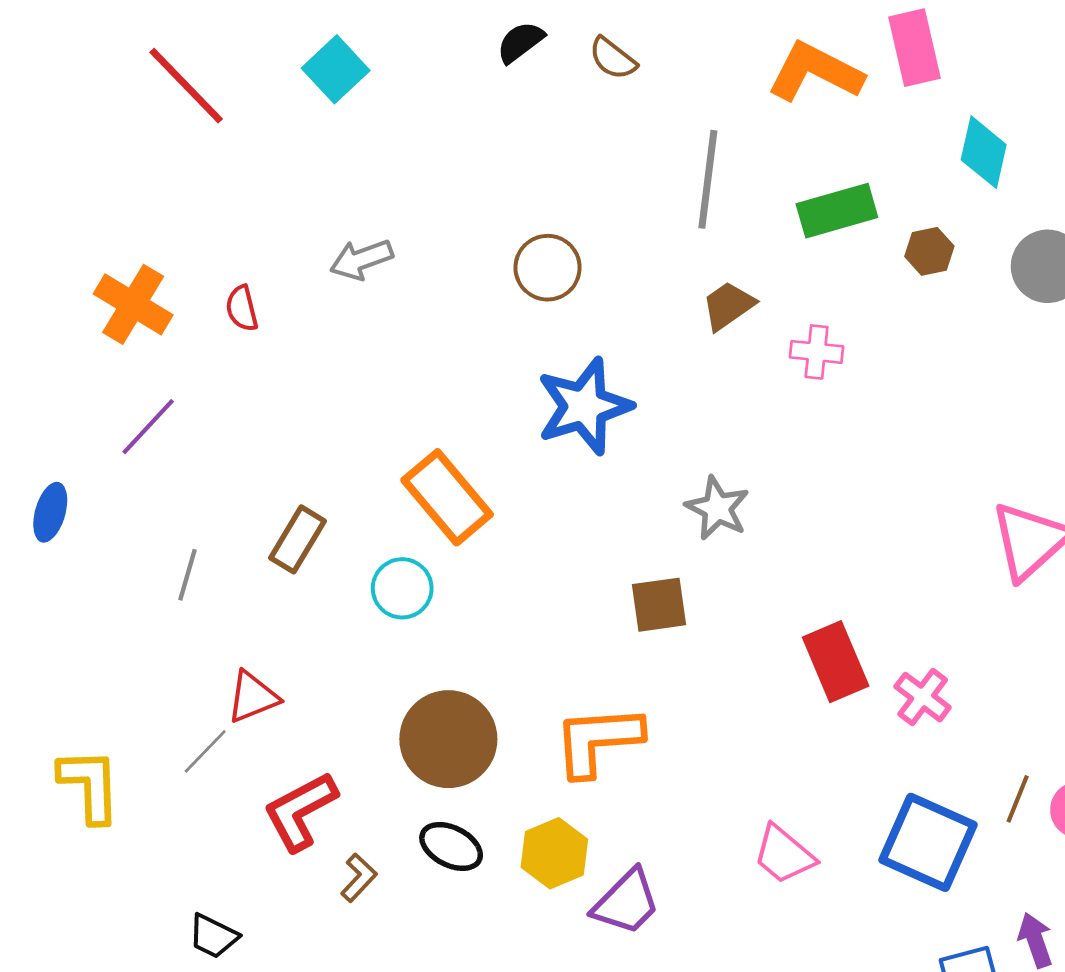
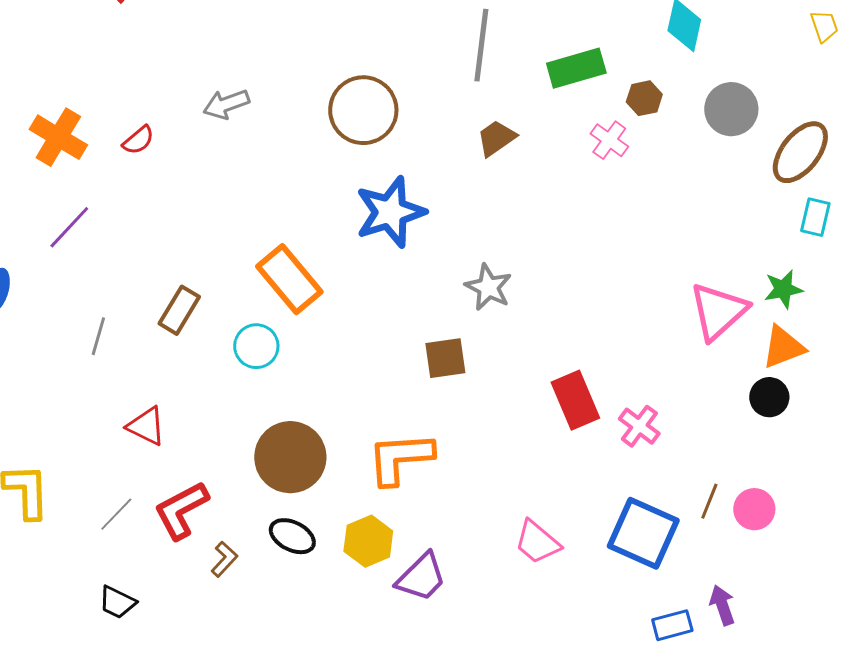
brown circle: (548, 268) -> (363, 110), size x1.4
red semicircle: (242, 308) -> (138, 140), turned -116
pink cross: (817, 352) -> (609, 140), moved, turned 30
red triangle: (253, 697) -> (146, 426), turned 48
gray line: (205, 751) -> (116, 514), moved

